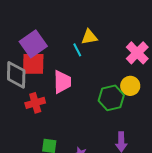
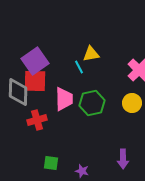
green hexagon: (111, 98) -> (92, 103), moved

